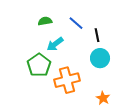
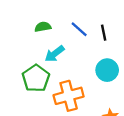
black line: (97, 35) -> (104, 33), moved

